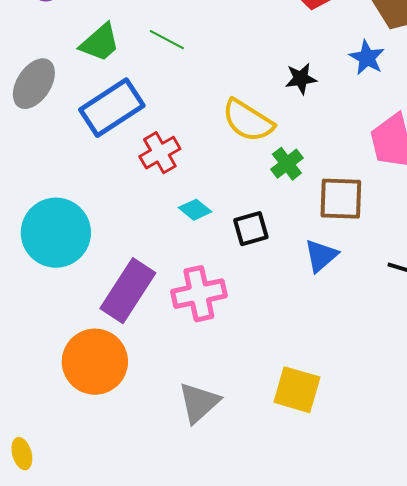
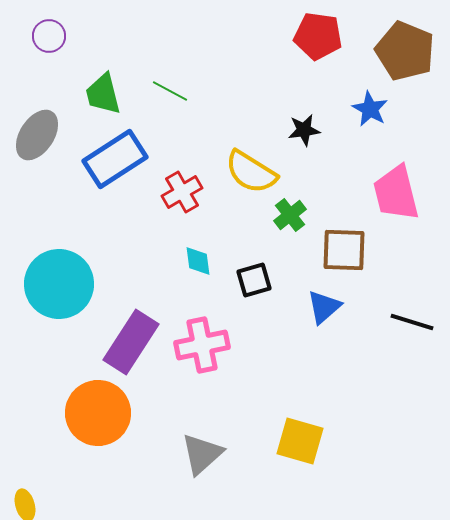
green trapezoid: (100, 43) -> (103, 94), turned 117
red cross: (160, 153) -> (182, 192), moved
cyan diamond: (195, 210) -> (198, 261), turned 44

